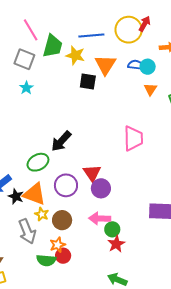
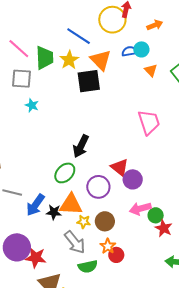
blue line: (91, 35) -> (79, 36), turned 55
yellow star: (75, 55) -> (69, 60), turned -30
black square: (88, 81) -> (89, 81), size x1.4
green semicircle: (46, 260) -> (88, 267), moved

